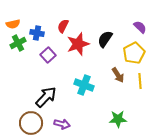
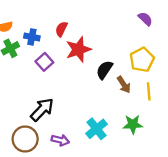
purple semicircle: (140, 27) -> (145, 19), moved
black semicircle: (105, 39) -> (104, 70), moved
cyan cross: (84, 85) -> (97, 129), moved, turned 30
green star: (118, 119) -> (133, 124), moved

